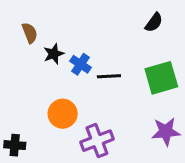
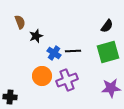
black semicircle: (154, 22) -> (107, 26), moved
blue cross: (81, 64) -> (54, 53), moved
purple cross: (97, 141) -> (67, 80), moved

